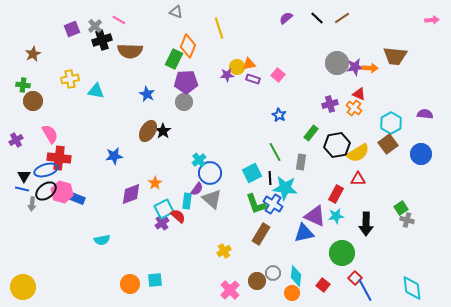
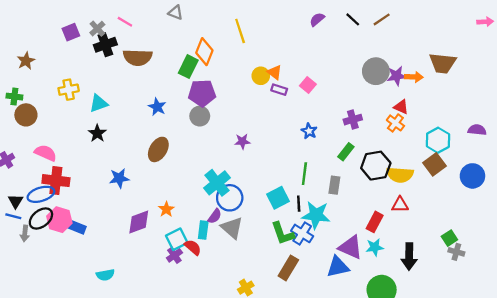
gray triangle: (176, 12) -> (176, 13), moved
orange triangle: (249, 64) -> (275, 72), turned 48
purple star: (227, 75) -> (242, 141), moved
cyan triangle: (96, 91) -> (98, 103), turned -30
purple cross: (330, 104) -> (353, 120), moved
black star: (163, 131) -> (97, 133), moved
pink semicircle: (50, 134) -> (46, 153), turned -36
green line: (275, 152) -> (304, 174), turned 36
yellow semicircle: (358, 153) -> (400, 175), turned 35
cyan cross: (199, 160) -> (217, 183), size x1.6

